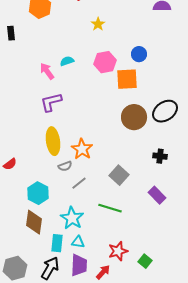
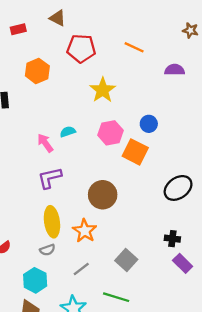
yellow star: (98, 24) -> (103, 90), size x1.6
orange square: (127, 79) -> (135, 152), turned 30
brown circle: (134, 117) -> (103, 195), moved
gray semicircle: (65, 166) -> (47, 250), moved
purple rectangle: (157, 195) -> (183, 263), moved

